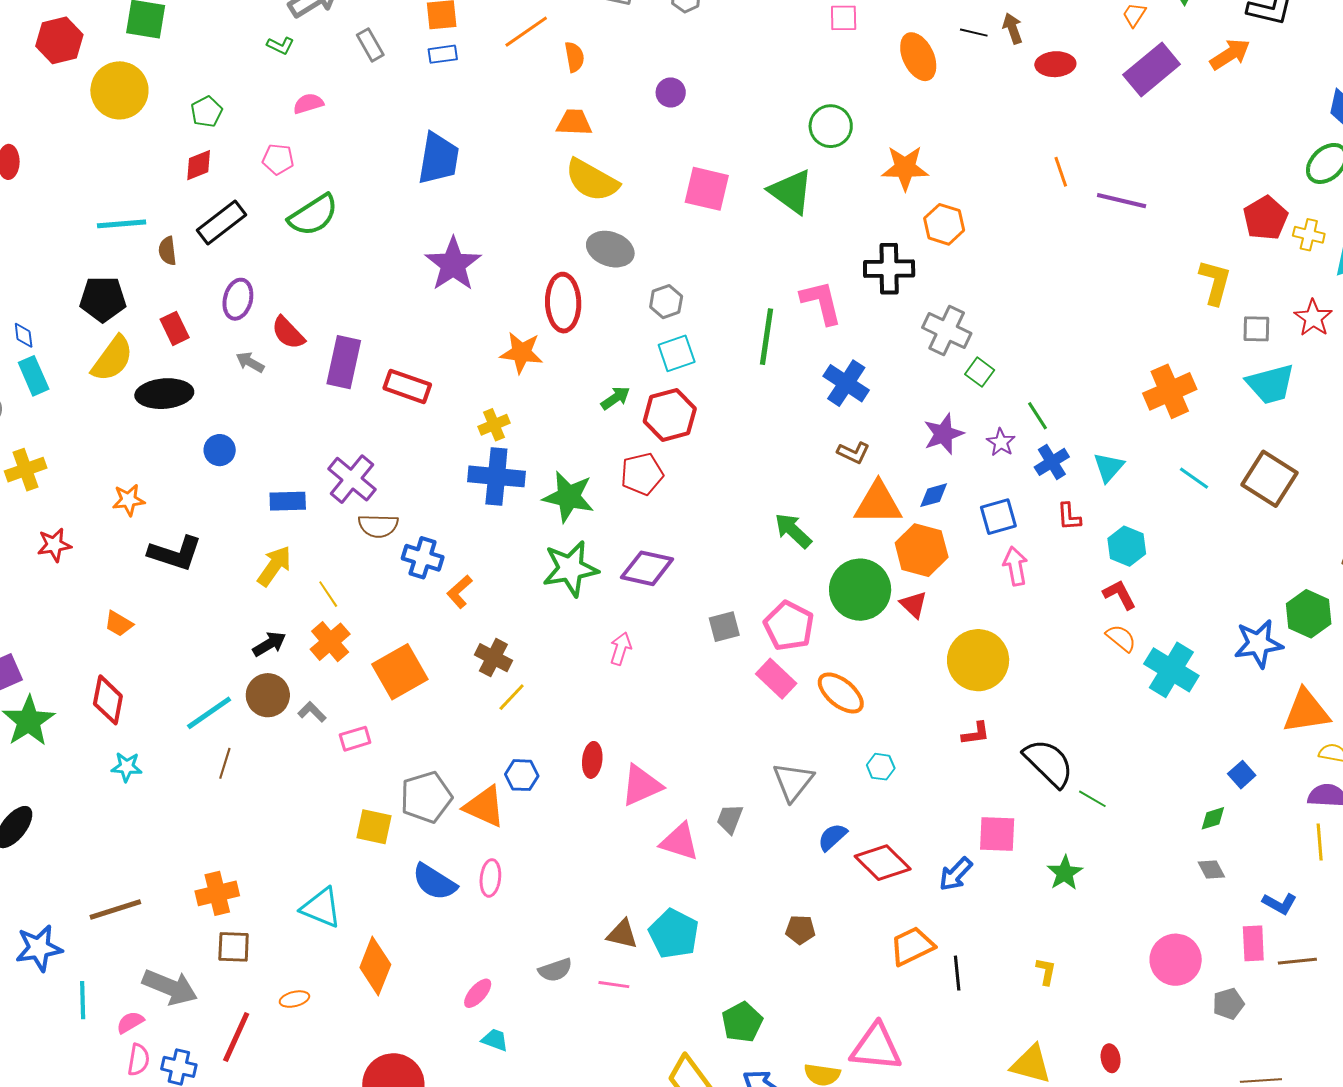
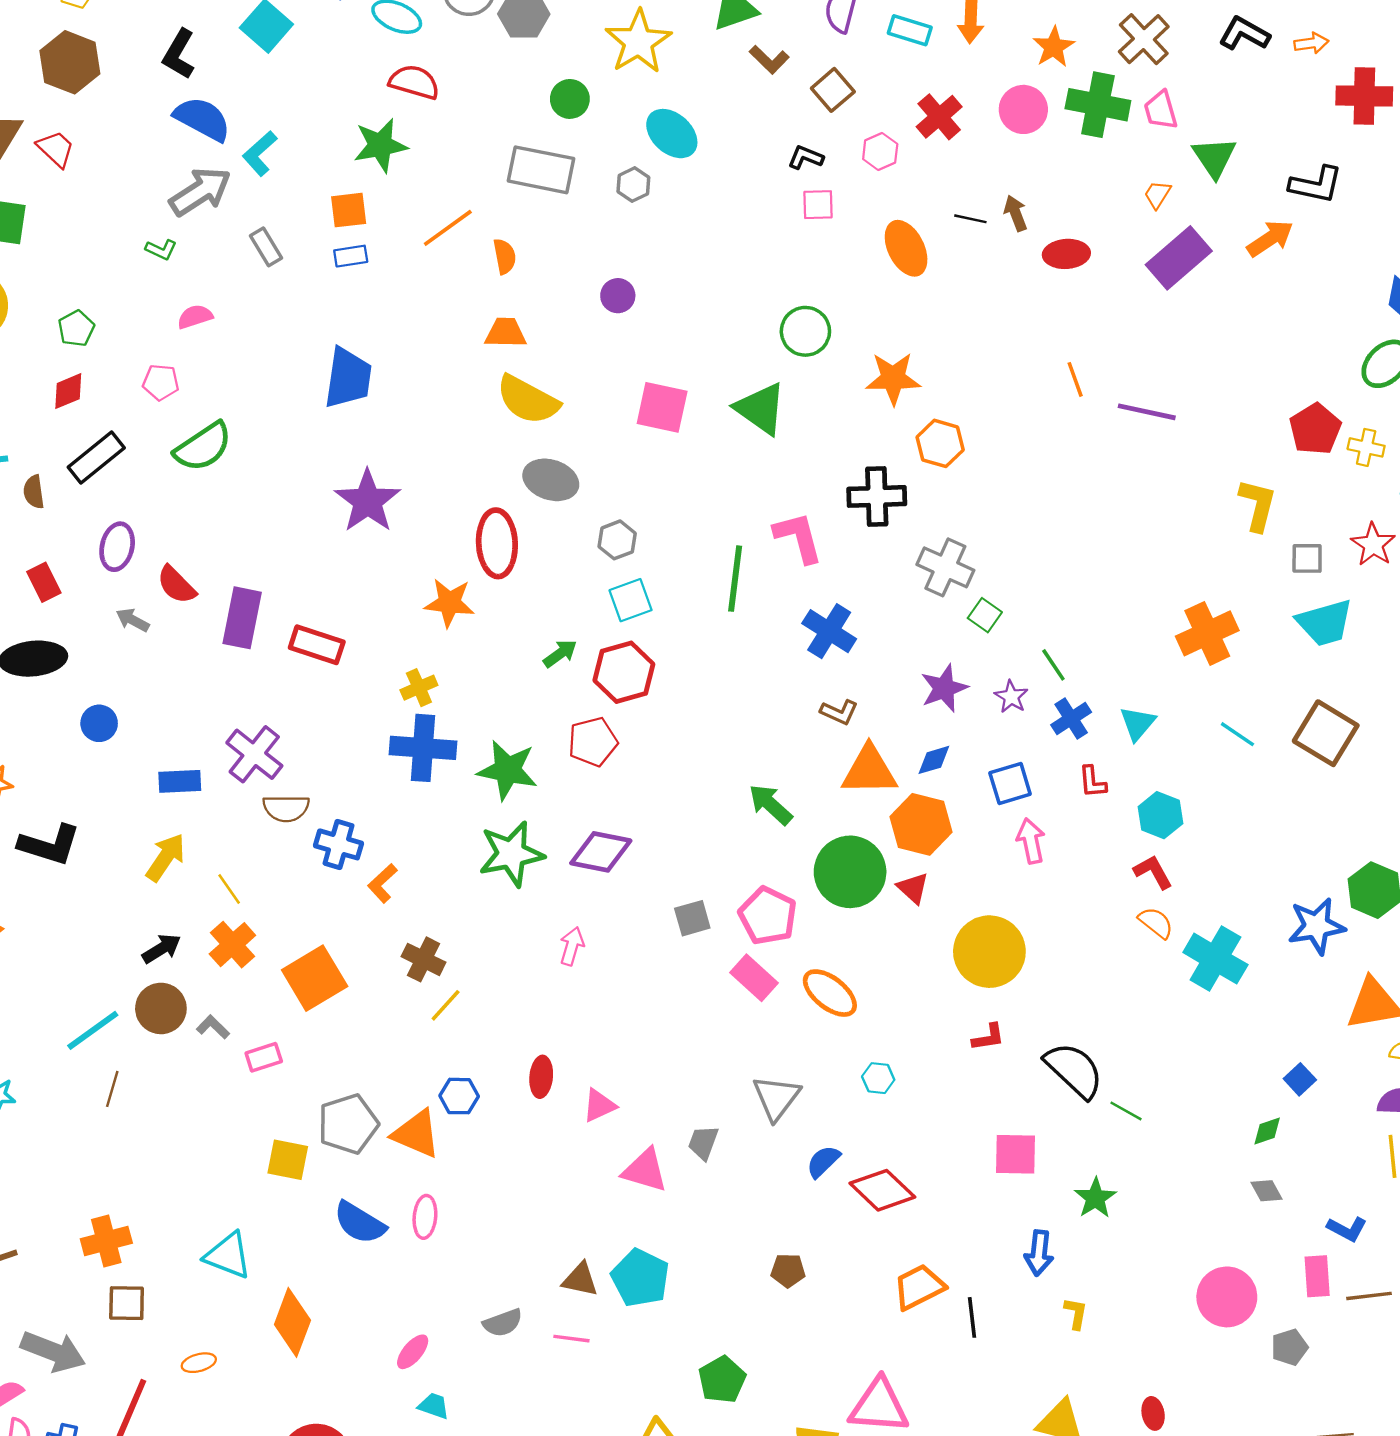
pink triangle: (641, 785) -> (599, 1105), size x0.7
blue arrow: (956, 874) -> (1039, 1253), moved, turned -36

